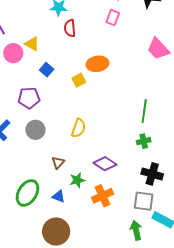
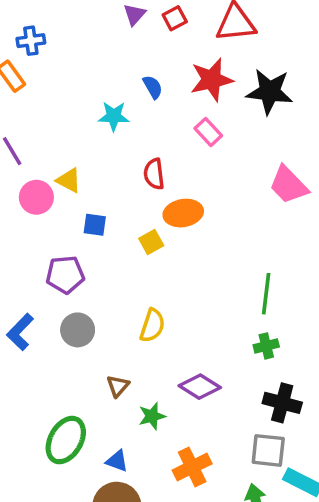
pink rectangle: (113, 18) -> (208, 132), turned -63
red semicircle: (70, 28) -> (154, 174), moved
blue square: (47, 70) -> (95, 225), turned -32
blue triangle: (59, 196) -> (117, 461), moved
orange cross: (103, 196) -> (192, 467), moved

